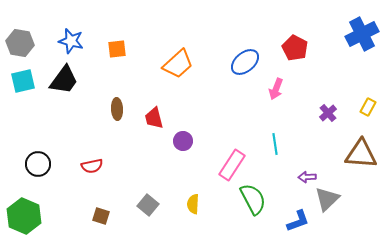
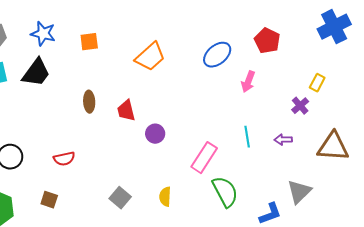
yellow rectangle: (368, 107) -> (317, 83), moved
purple arrow: (307, 177) -> (283, 140), moved
brown square: (101, 216) -> (49, 200), moved

